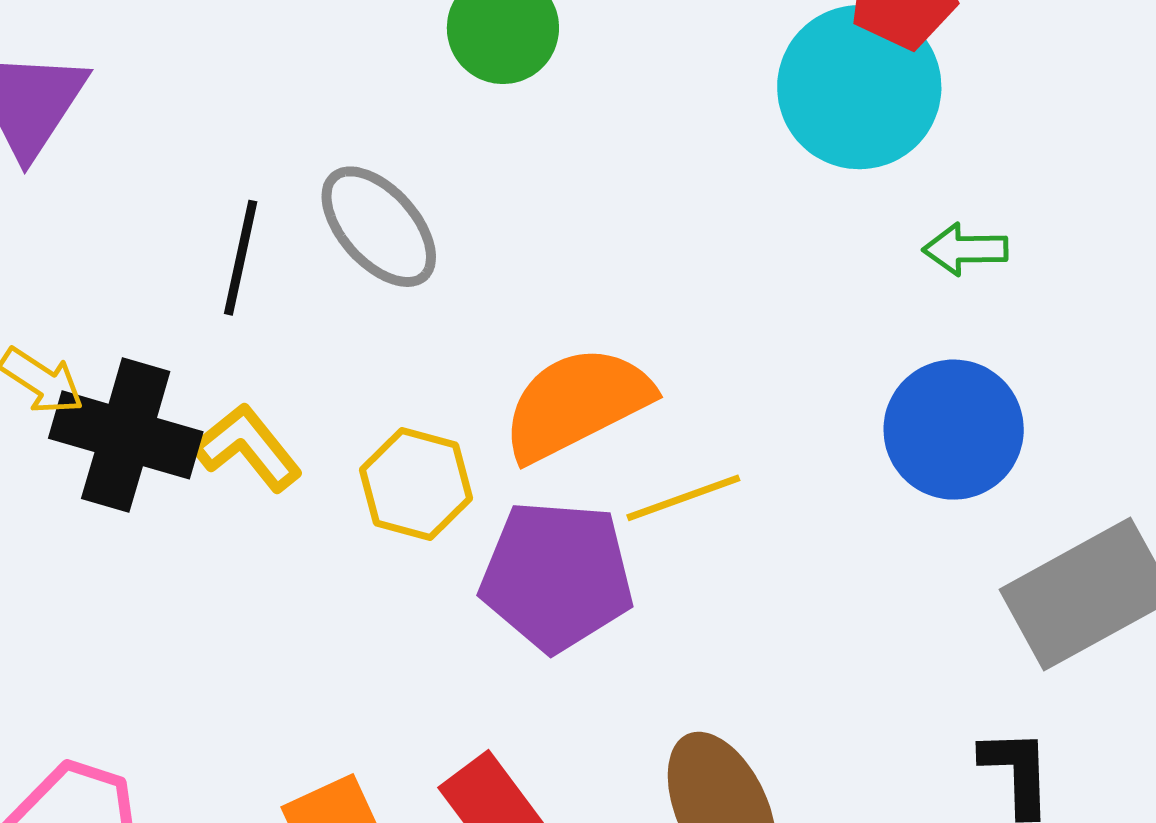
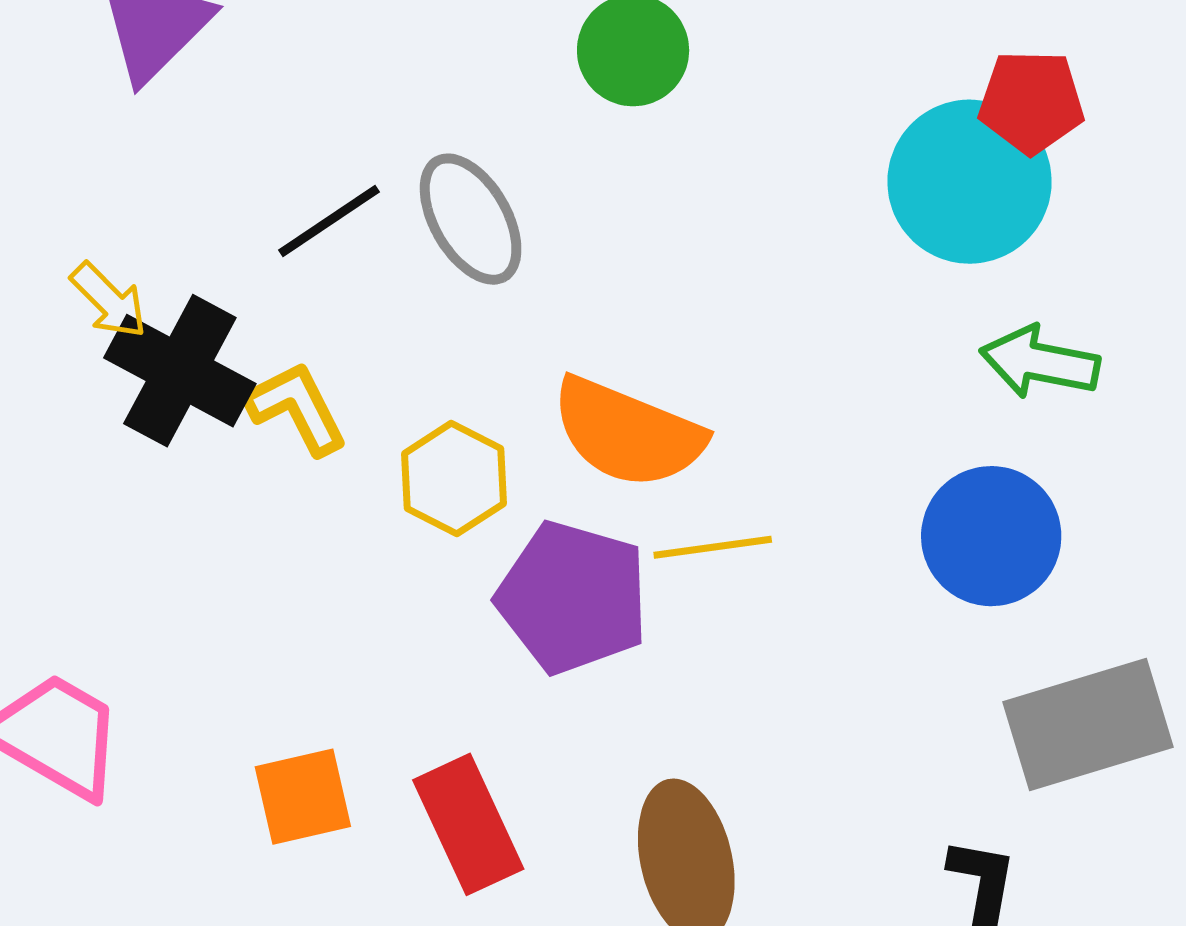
green arrow: (965, 249) -> (1040, 362), size x1.4
black line: (241, 258) -> (329, 221), turned 32
orange semicircle: (577, 403) -> (628, 433), turned -143

